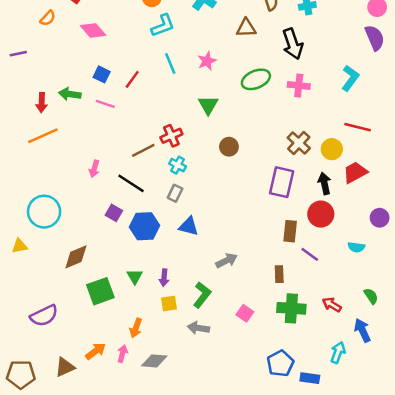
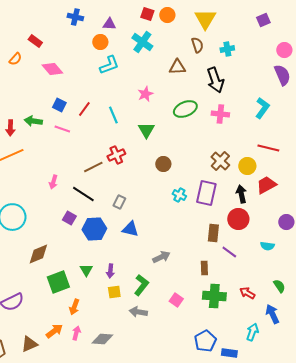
cyan line: (170, 63) -> (113, 115), moved
cyan cross: (178, 165) -> (179, 195), moved
orange arrow: (136, 328) -> (74, 307), moved

